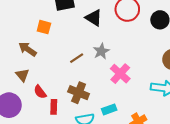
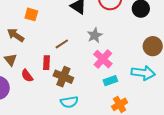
gray star: (101, 51) -> (95, 35), moved
red rectangle: (54, 107) -> (46, 63), moved
cyan rectangle: (109, 109) -> (110, 81), moved

